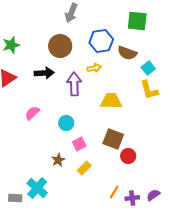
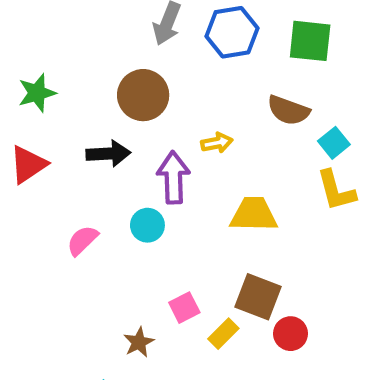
blue hexagon: (101, 41) -> (232, 32), moved
cyan circle: (66, 123) -> (147, 225), moved
yellow rectangle: (84, 168) -> (223, 334), moved

